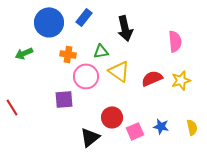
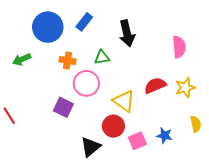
yellow triangle: (119, 71) -> (124, 101), moved
purple square: (64, 99) -> (63, 107), turned 30
yellow semicircle: (192, 127) -> (196, 124), moved

